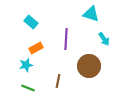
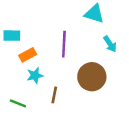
cyan rectangle: (31, 22) -> (12, 36), moved, turned -40
cyan star: (26, 65) -> (35, 76), moved

